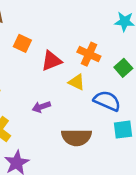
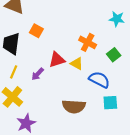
red triangle: (51, 61) -> (57, 60), moved
purple arrow: (41, 107) -> (38, 74), moved, turned -32

